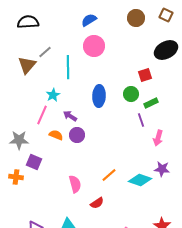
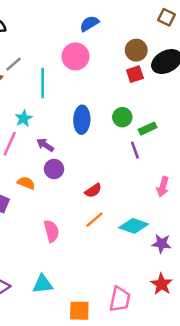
brown circle: (136, 18) -> (136, 50), moved
blue semicircle: (89, 20) -> (89, 24), moved
red square: (145, 75) -> (135, 74), moved
orange semicircle: (56, 135) -> (26, 183), moved
pink arrow: (158, 138) -> (163, 187), moved
purple star: (162, 169) -> (161, 244), moved
red semicircle: (97, 203) -> (93, 191), moved

